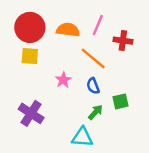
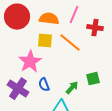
yellow square: (30, 56) -> (45, 41), moved
pink star: (63, 80) -> (30, 62), moved, size x1.6
blue semicircle: (93, 86) -> (44, 85), moved

